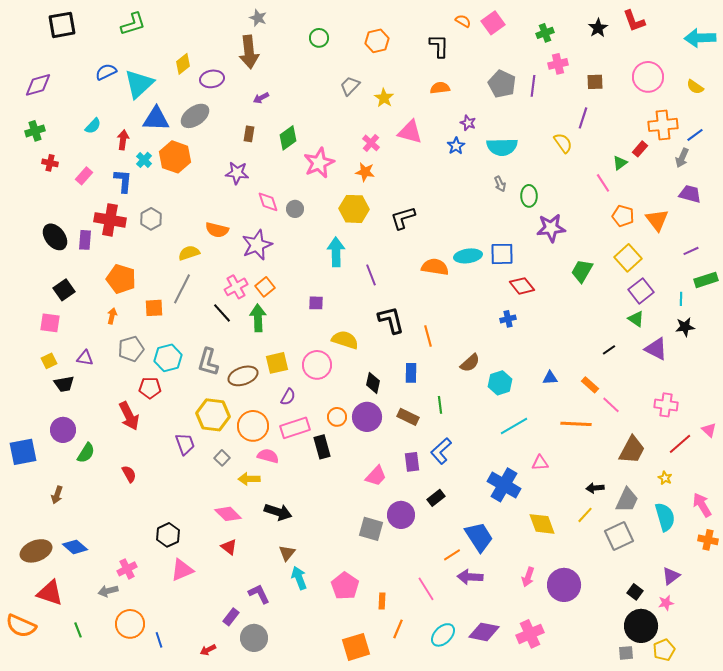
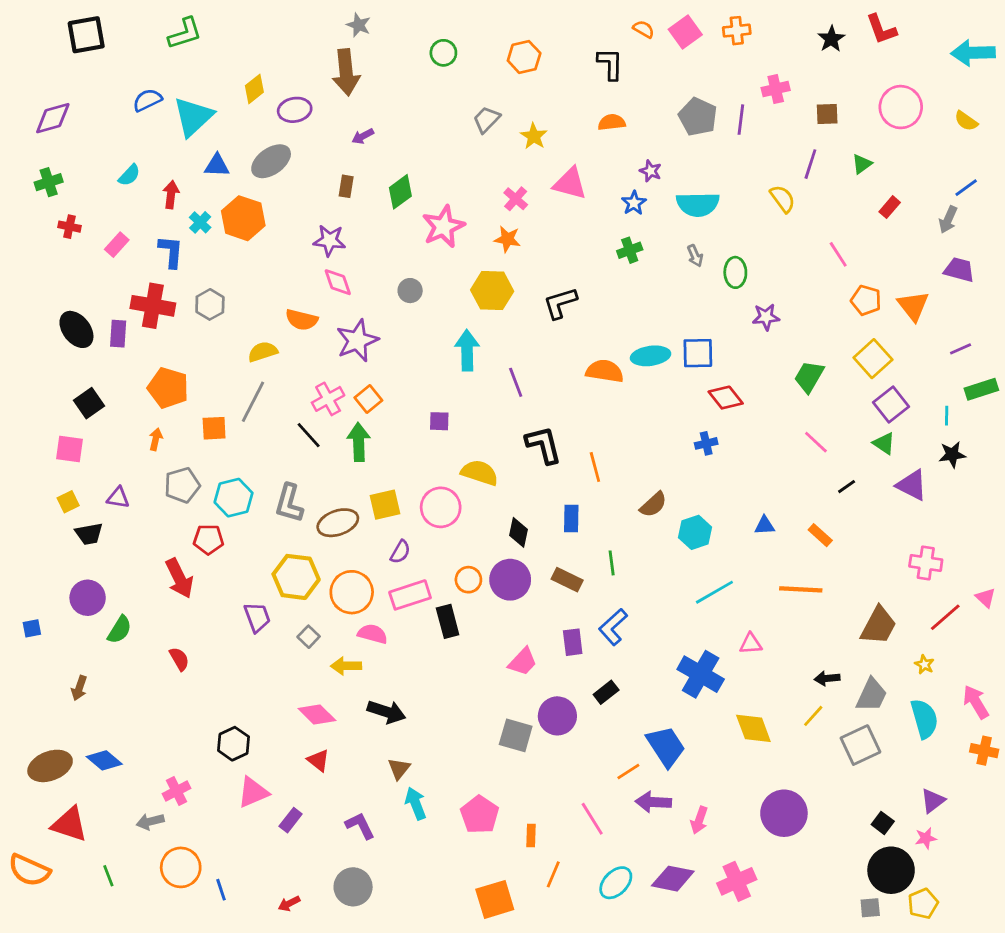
green cross: (545, 33) -> (630, 250), moved
blue triangle: (156, 119) -> (217, 165), size x0.7
orange cross: (663, 125) -> (737, 31), moved, size x0.7
green triangle: (620, 163) -> (862, 164), moved
pink diamond: (268, 202) -> (338, 282), moved
purple star: (551, 228) -> (766, 317), size x0.7
pink line: (611, 405) -> (816, 442), moved
blue square: (23, 452) -> (32, 628), size x0.5
pink arrow: (528, 577) -> (699, 820), moved
purple rectangle: (231, 617) -> (291, 820), moved

